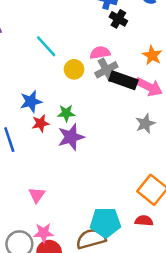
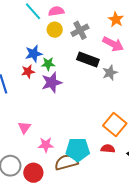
pink semicircle: (100, 53) -> (56, 11), moved
black rectangle: (123, 80) -> (88, 59), moved
blue star: (31, 101) -> (34, 54), moved
pink star: (44, 233) -> (46, 145), moved

